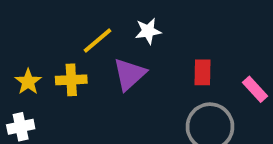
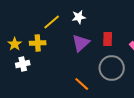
purple triangle: (129, 74) -> (81, 43), moved
white cross: (21, 127) -> (23, 64), moved

